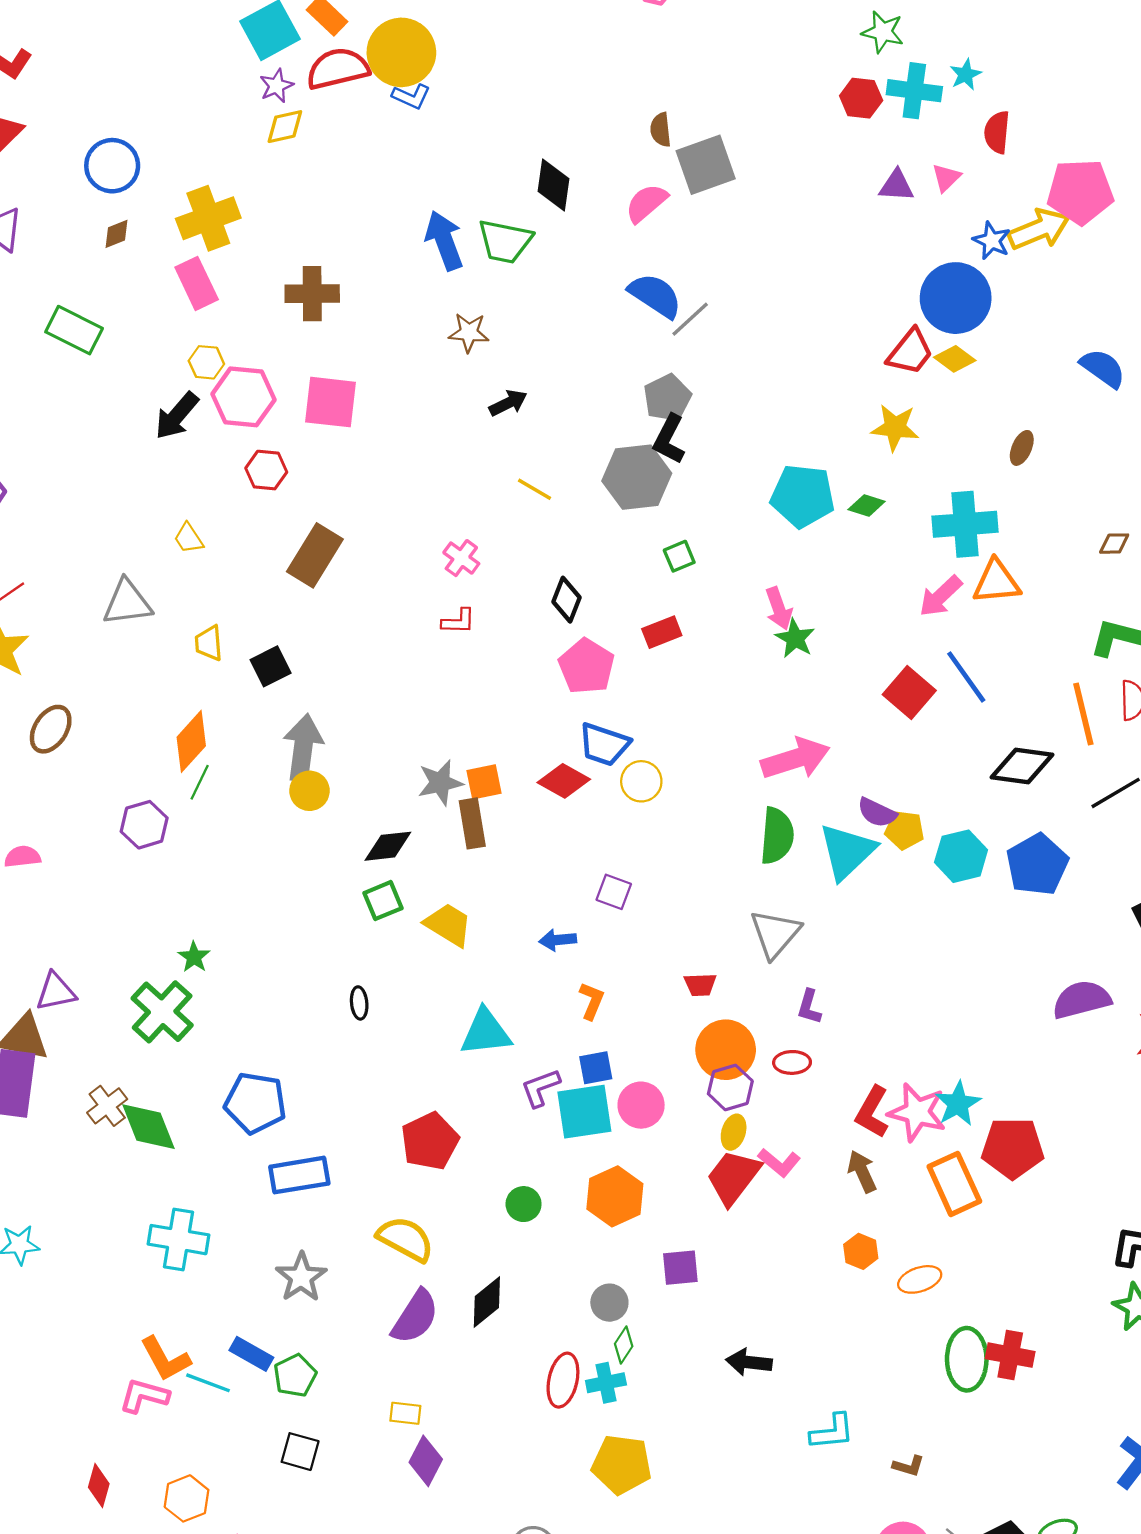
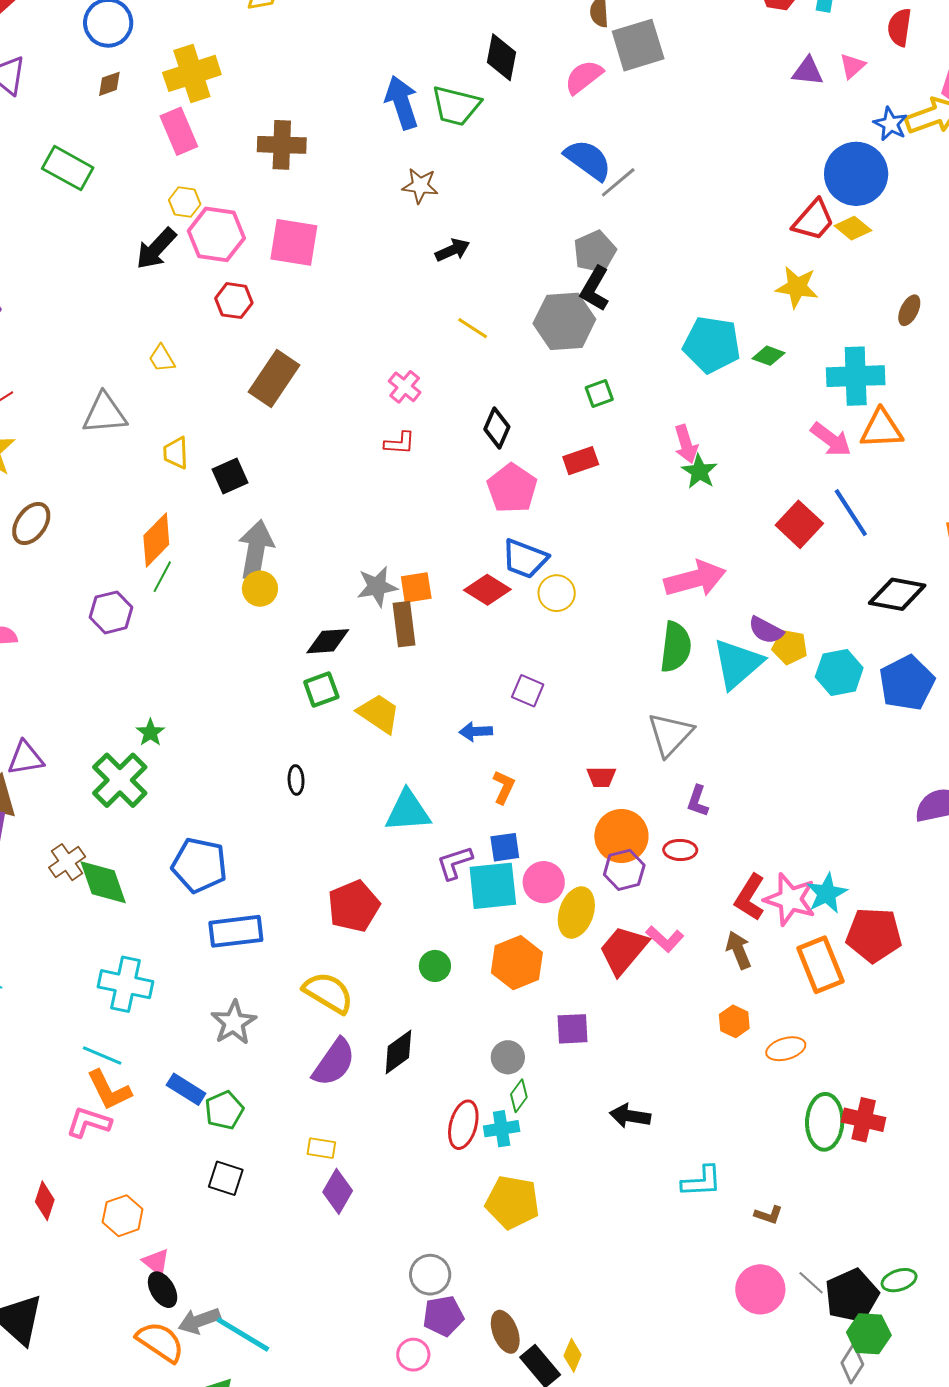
pink arrow: (940, 596) -> (831, 440), turned -102
yellow ellipse: (734, 1132) -> (576, 912), moved, size x1.6
cyan line: (208, 1383) -> (102, 1056), moved

